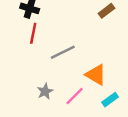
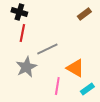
gray star: (45, 91) -> (26, 67), moved, size x1.5
pink line: (75, 96) -> (57, 86), turned -36

